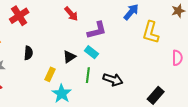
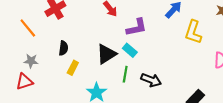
black triangle: (69, 57) -> (106, 54), size x1.5
yellow rectangle: (50, 74) -> (73, 68), moved

